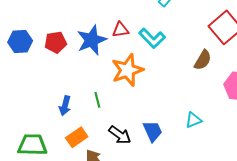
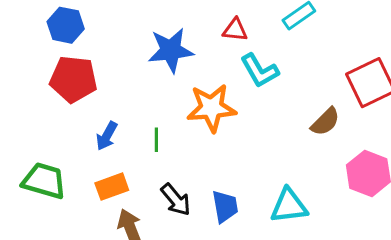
red triangle: (120, 30) -> (235, 30), moved
red pentagon: (56, 42) -> (73, 79), moved, size x1.4
cyan triangle: (193, 120) -> (289, 206), size x1.5

